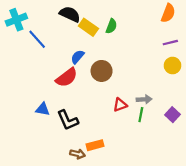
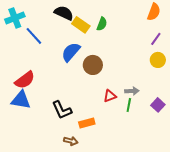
purple line: (170, 43) -> (156, 39), turned -40
blue semicircle: (78, 57) -> (71, 52), size x1.5
red semicircle: (67, 78) -> (25, 80), moved
blue triangle: (43, 109) -> (21, 100), moved, size x1.5
orange rectangle: (95, 145) -> (87, 123), moved

